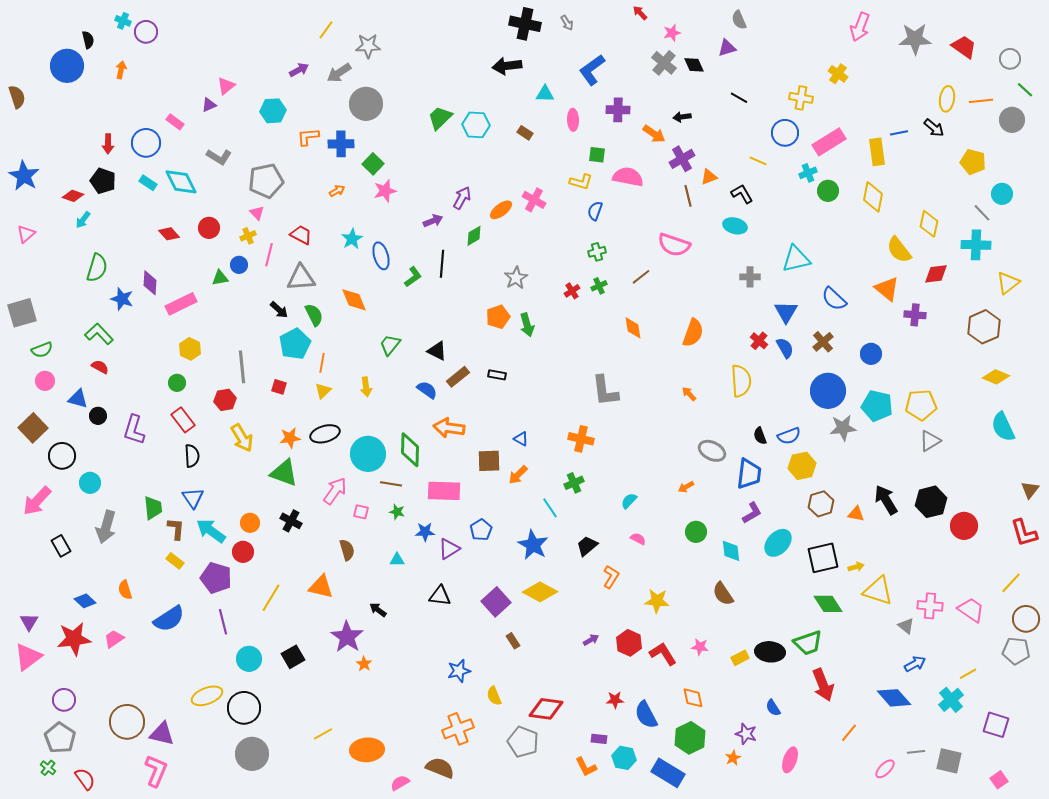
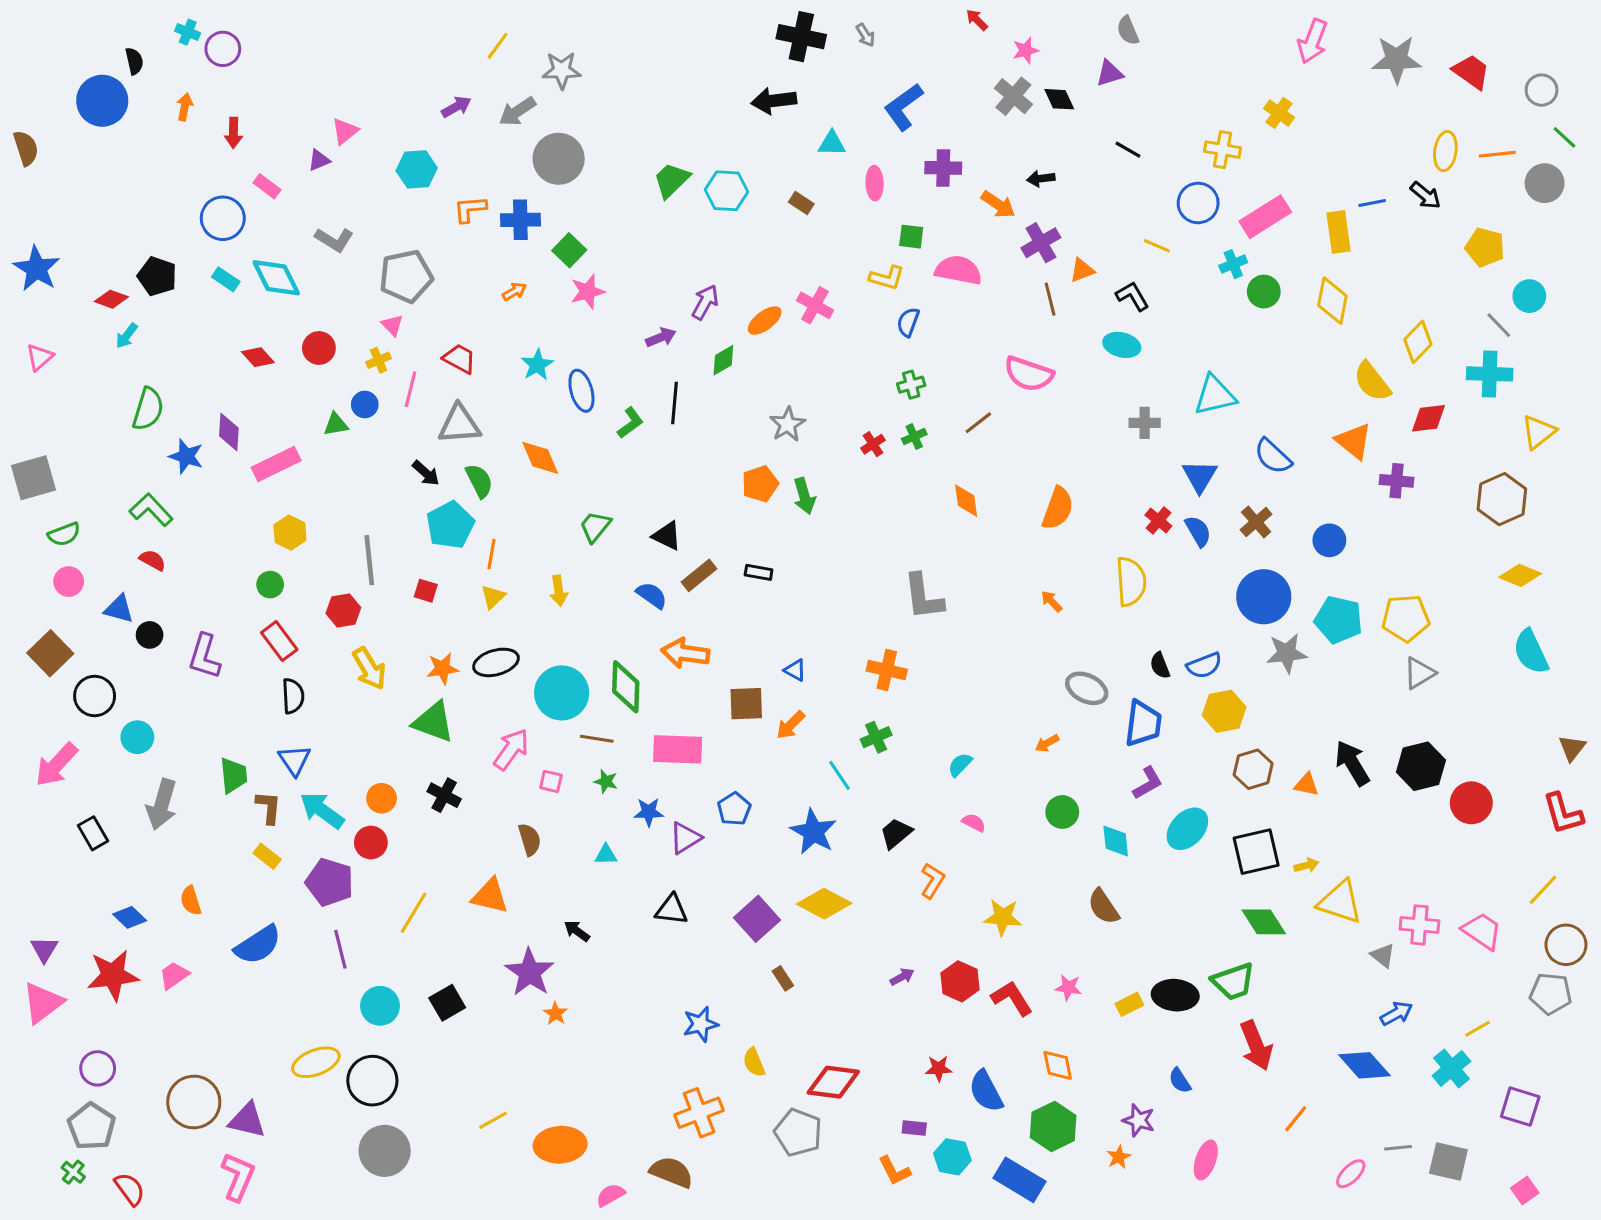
red arrow: (108, 144) -> (233, 133), moved
yellow diamond: (929, 224) -> (1418, 342), turned 32

